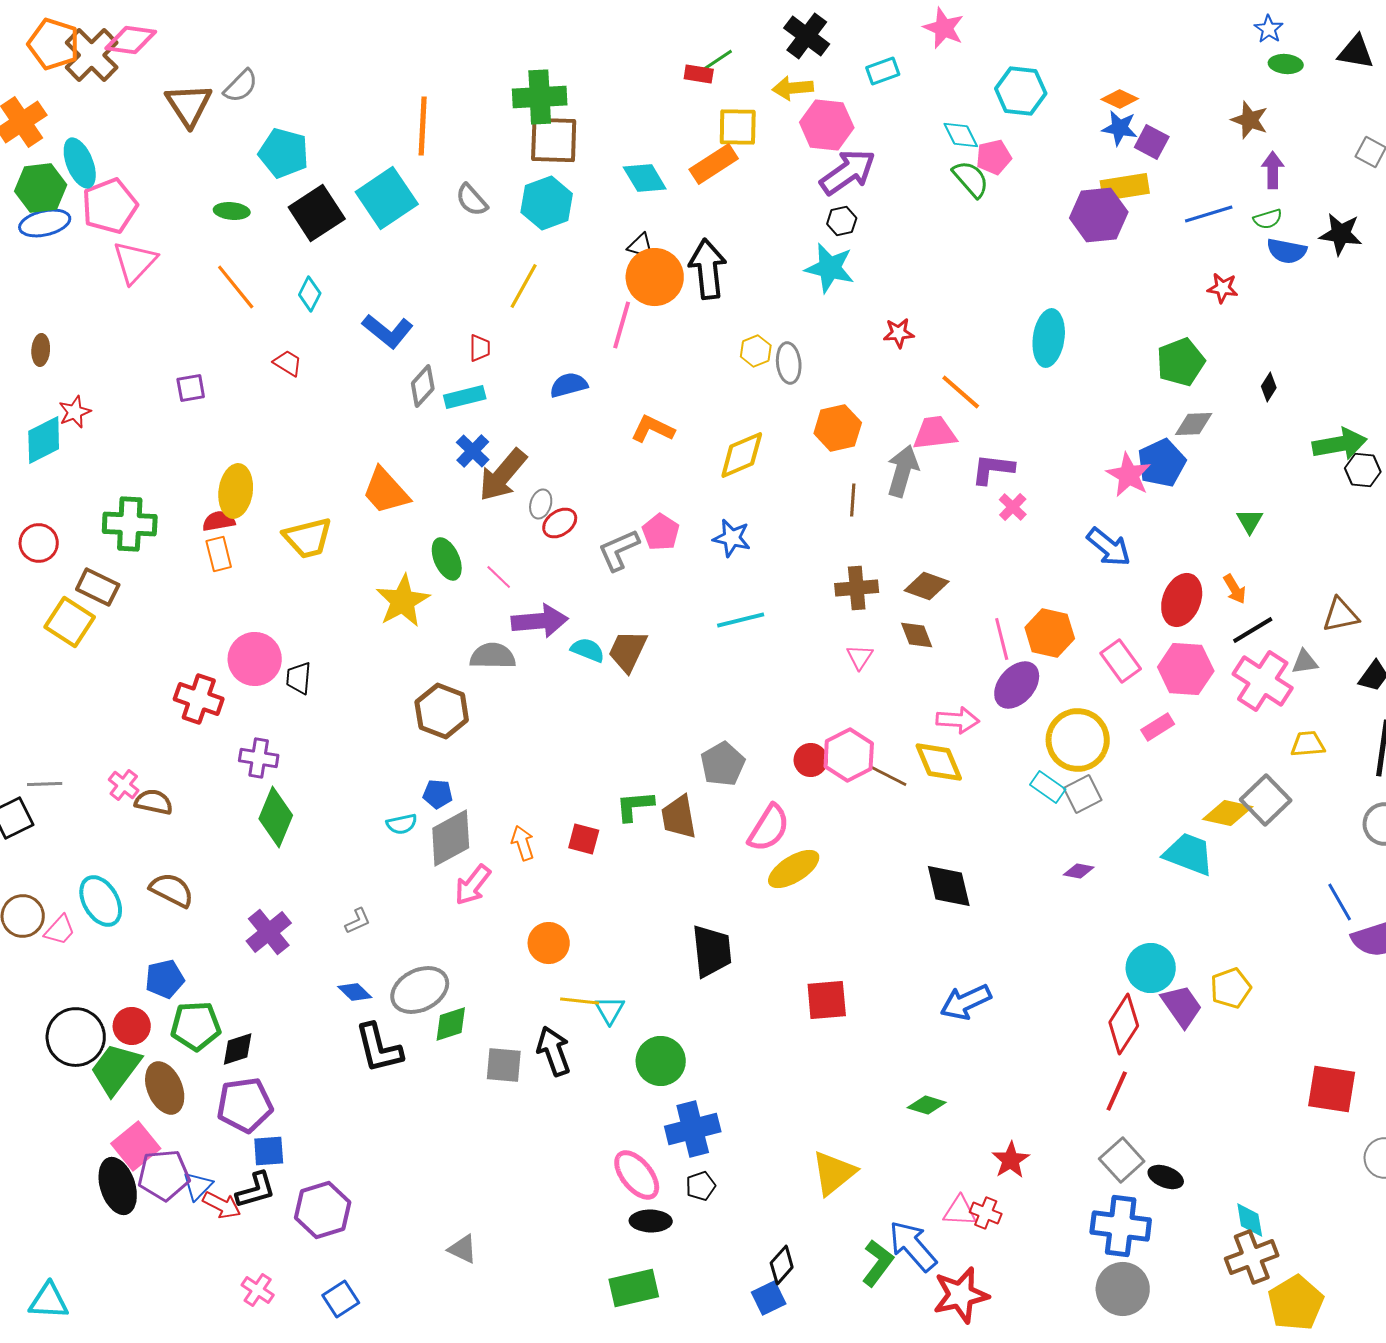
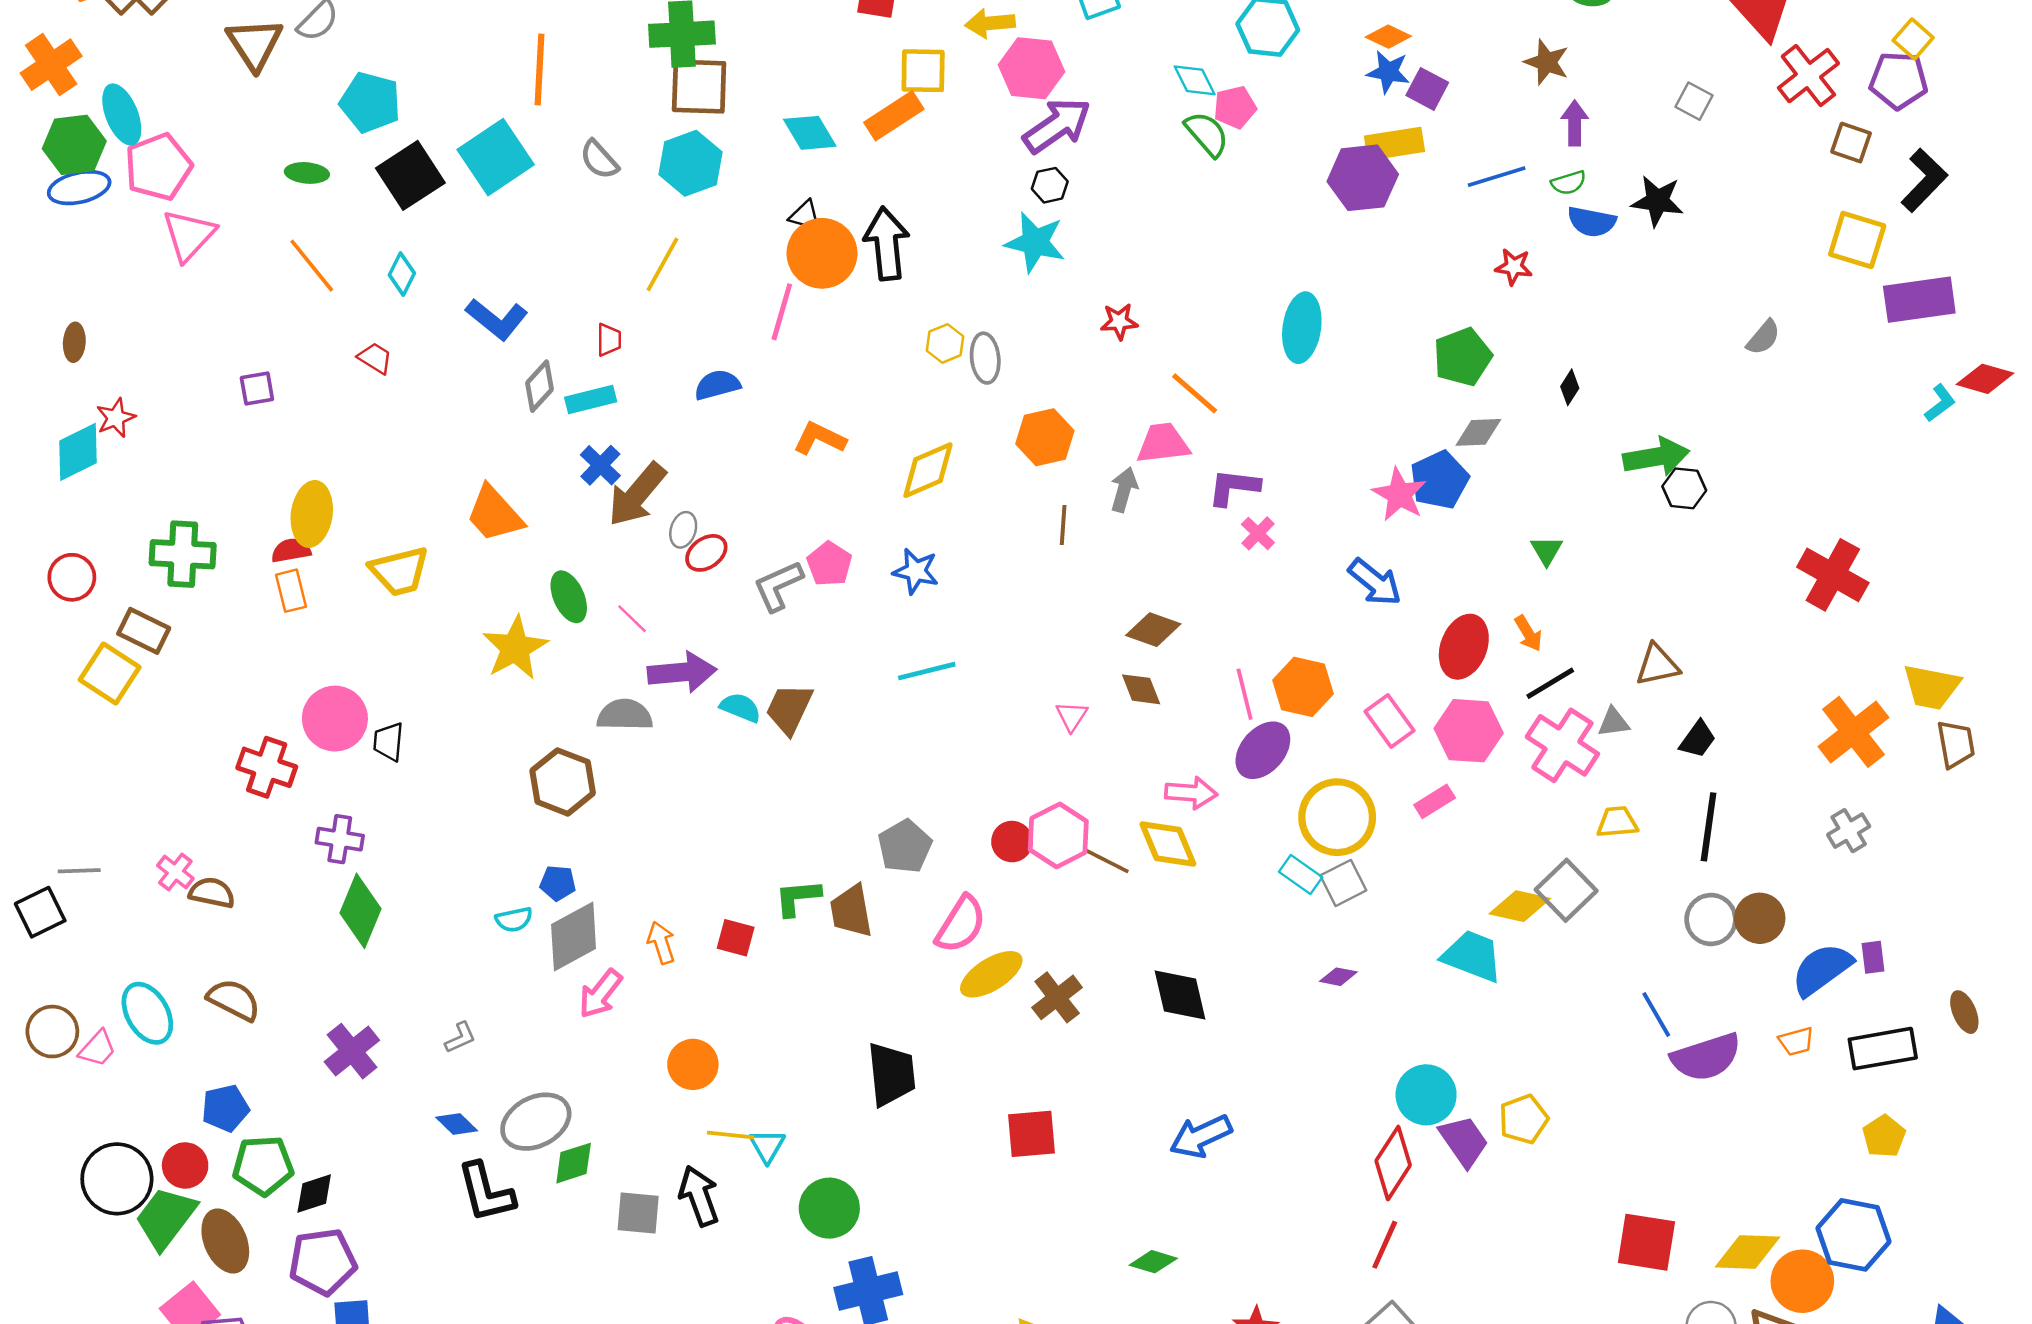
gray arrow: (903, 471) -> (1124, 490), size x0.7
brown cross: (857, 588) -> (1057, 997), moved, turned -33

